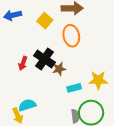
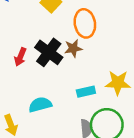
brown star: (59, 69) -> (73, 48), moved
cyan semicircle: (27, 105) -> (40, 105), moved

